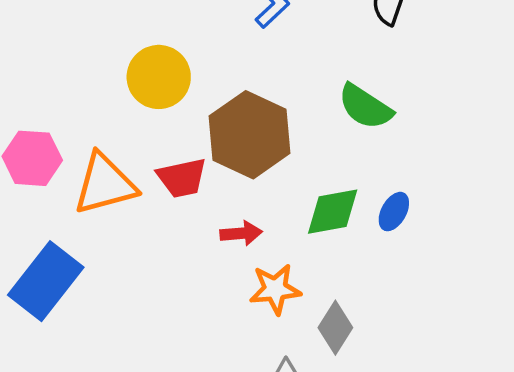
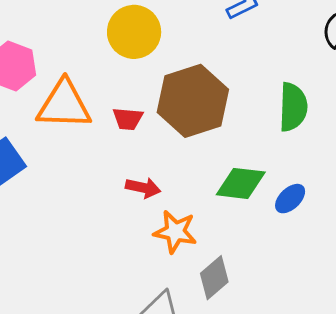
green semicircle: (365, 107) -> (293, 107), turned -138
red trapezoid: (182, 178) -> (128, 119), size x0.7
red arrow: (241, 233) -> (143, 188), moved

